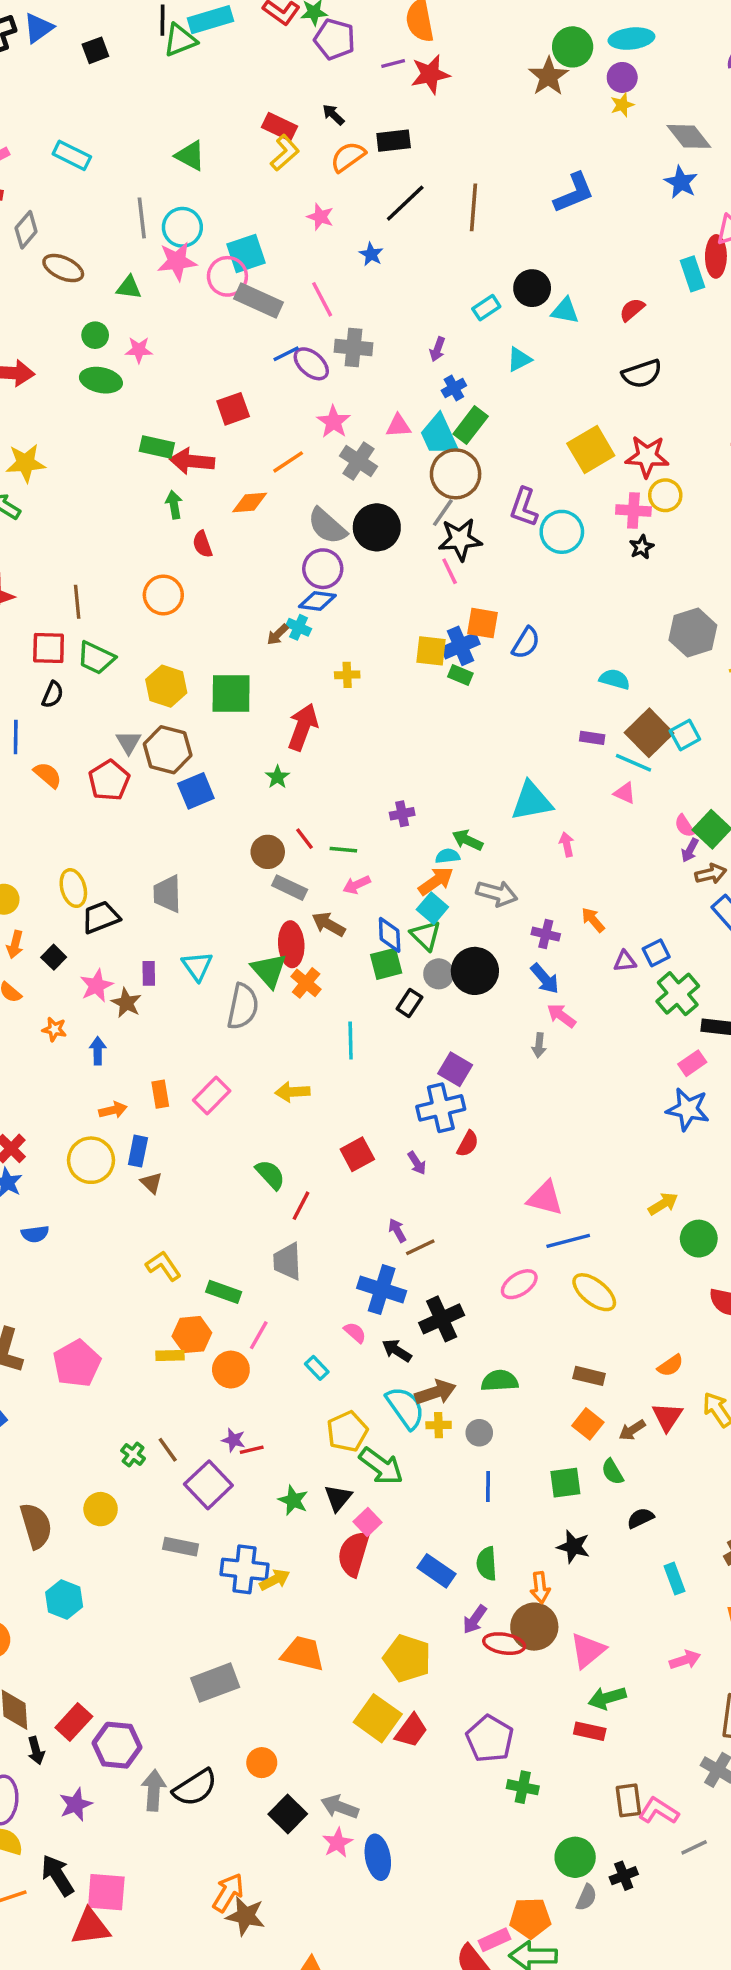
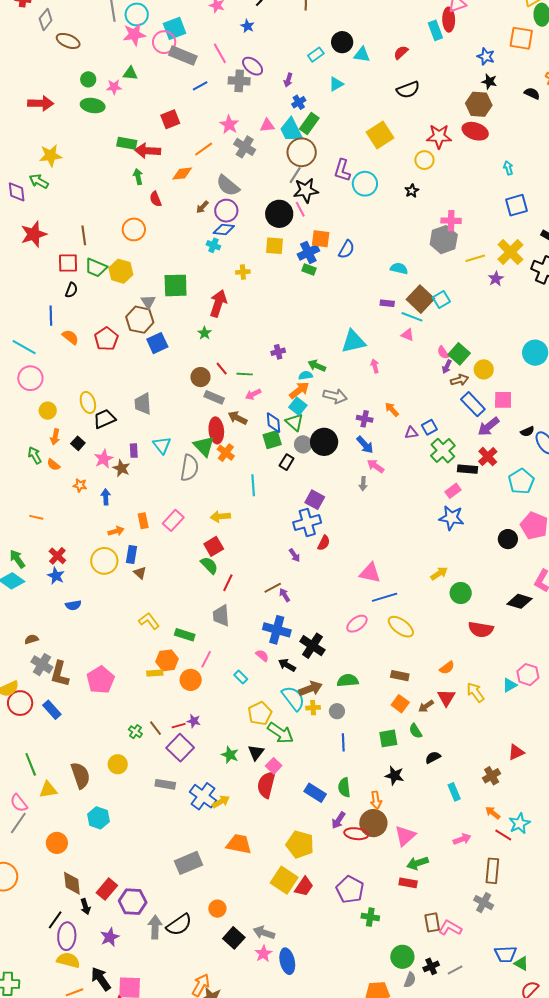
green triangle: (129, 287) -> (130, 73), moved
purple ellipse: (311, 364) -> (253, 66), moved
red star: (647, 456) -> (439, 136), moved
pink cross: (633, 510) -> (451, 221), moved
black circle: (377, 527) -> (279, 214), moved
brown arrow: (278, 635) -> (202, 207), moved
yellow square: (431, 651) -> (274, 246), moved
yellow hexagon: (166, 686) -> (121, 271), moved
gray triangle: (129, 742) -> (148, 302), moved
red square: (357, 1154) -> (214, 546), moved
brown line: (420, 1247) -> (273, 588), moved
black cross: (442, 1319) -> (312, 646), turned -30
red line: (252, 1450) -> (179, 726), moved
blue cross: (244, 1569) -> (203, 796), turned 32
gray line: (694, 1847) -> (455, 970), moved

